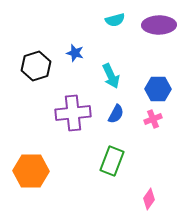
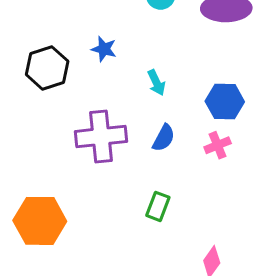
cyan arrow: (111, 76) -> (156, 83), size x0.7
green rectangle: (112, 161) -> (158, 206), size x0.7

